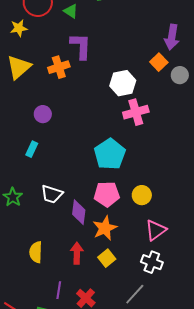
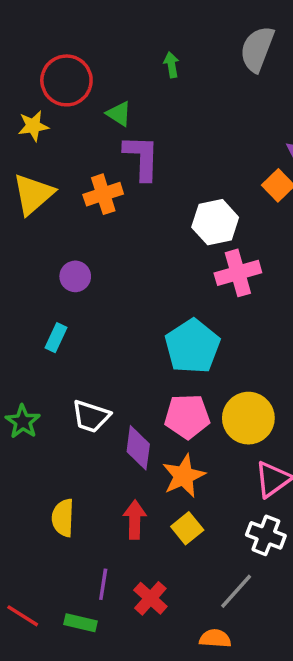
green triangle: (71, 11) -> (119, 114), moved
yellow circle: (142, 195) -> (248, 418), size x1.5

